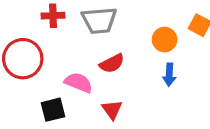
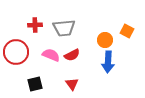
blue arrow: (169, 75) -> (108, 62), size x1.5
pink semicircle: (79, 83) -> (51, 55), moved

